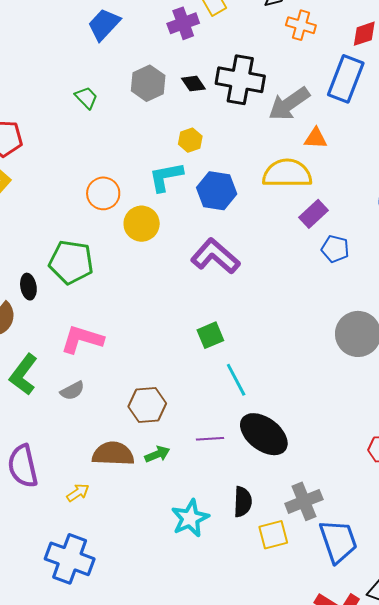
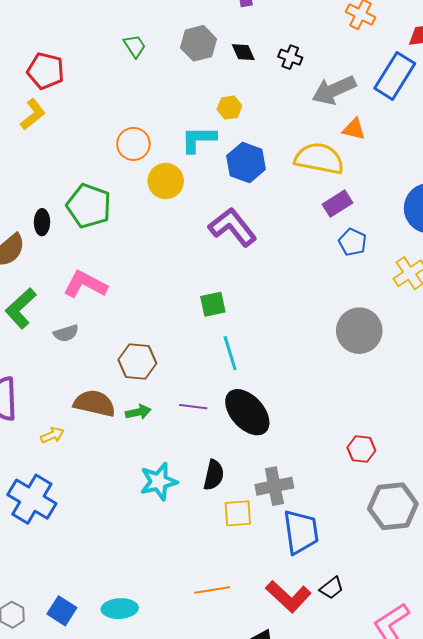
black cross: (240, 80) -> (290, 57), size x0.5

